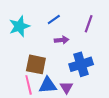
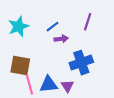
blue line: (54, 19) -> (52, 27), moved
brown square: (36, 64) -> (20, 65), moved

